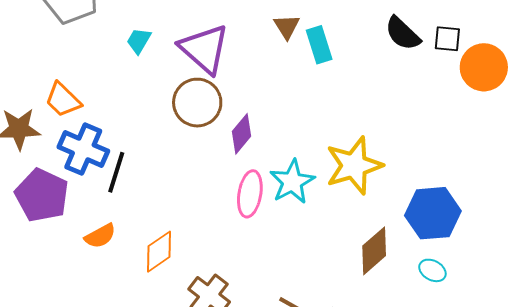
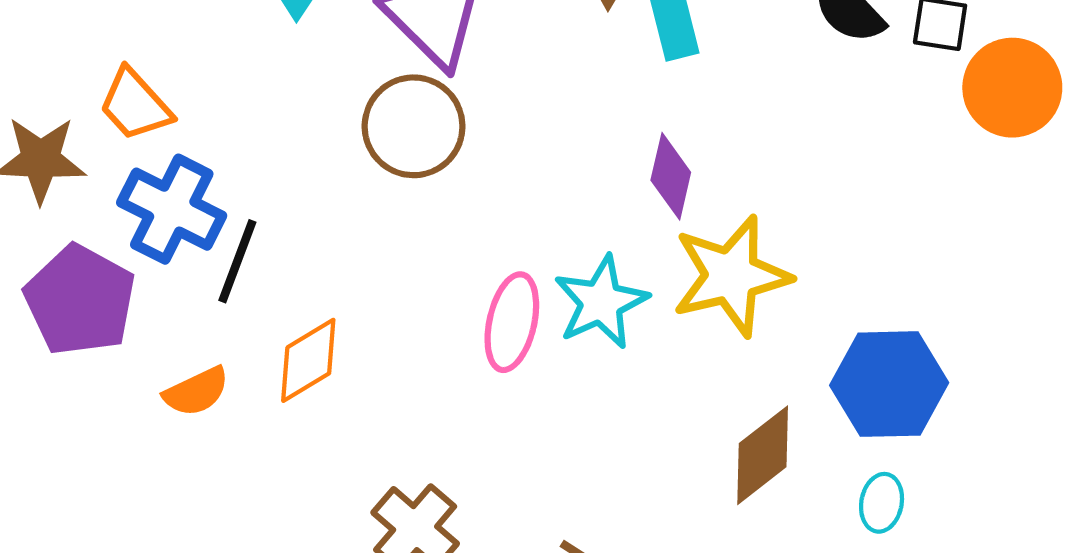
purple diamond: (241, 134) -> (671, 176), moved, turned -30
orange diamond: (159, 252) -> (308, 360), moved
cyan ellipse: (432, 270) -> (882, 503), turned 68

